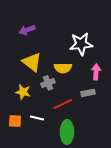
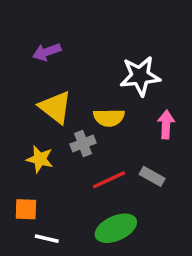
gray rectangle: (88, 93) -> (152, 176), moved, turned 40
white line: (37, 118) -> (47, 239), moved
green ellipse: (67, 132) -> (116, 228), turned 65

